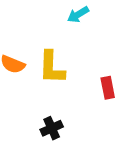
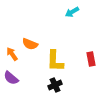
yellow L-shape: (52, 67) -> (55, 61), moved

